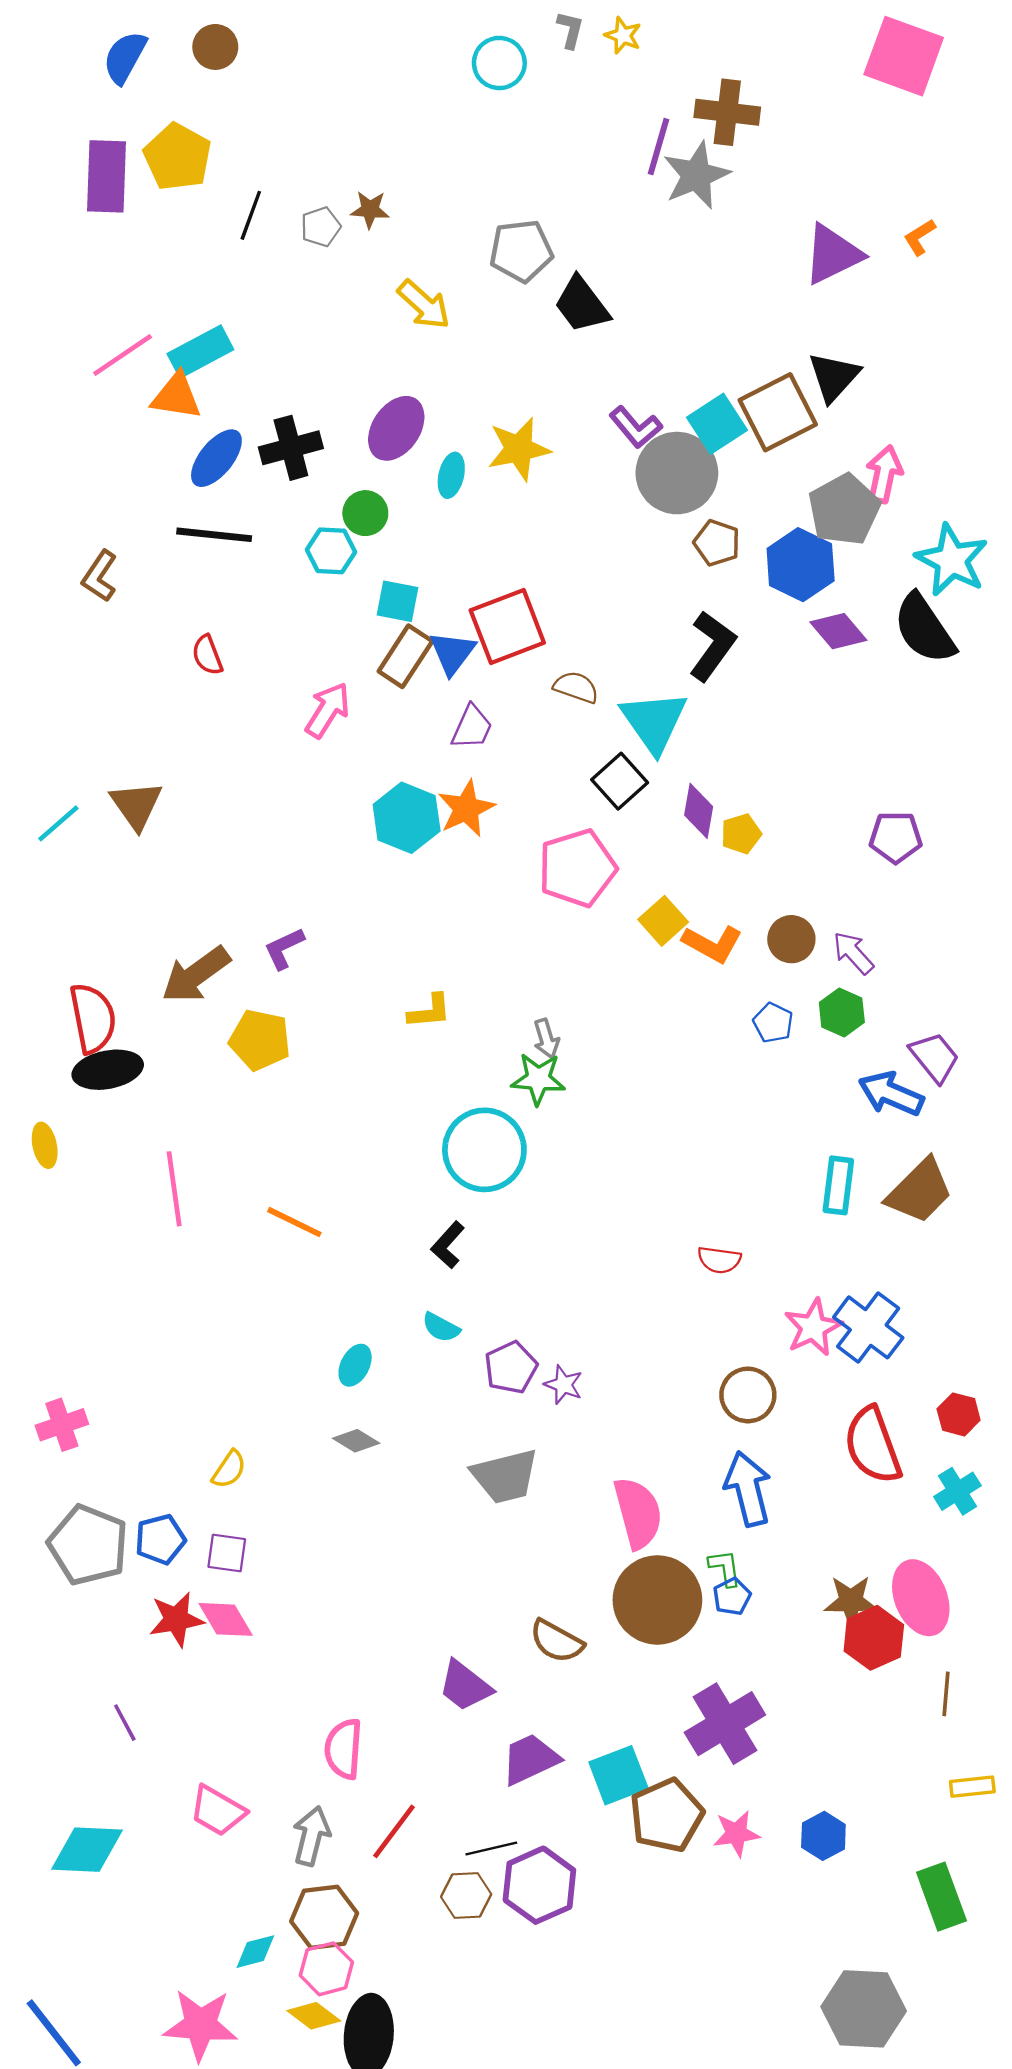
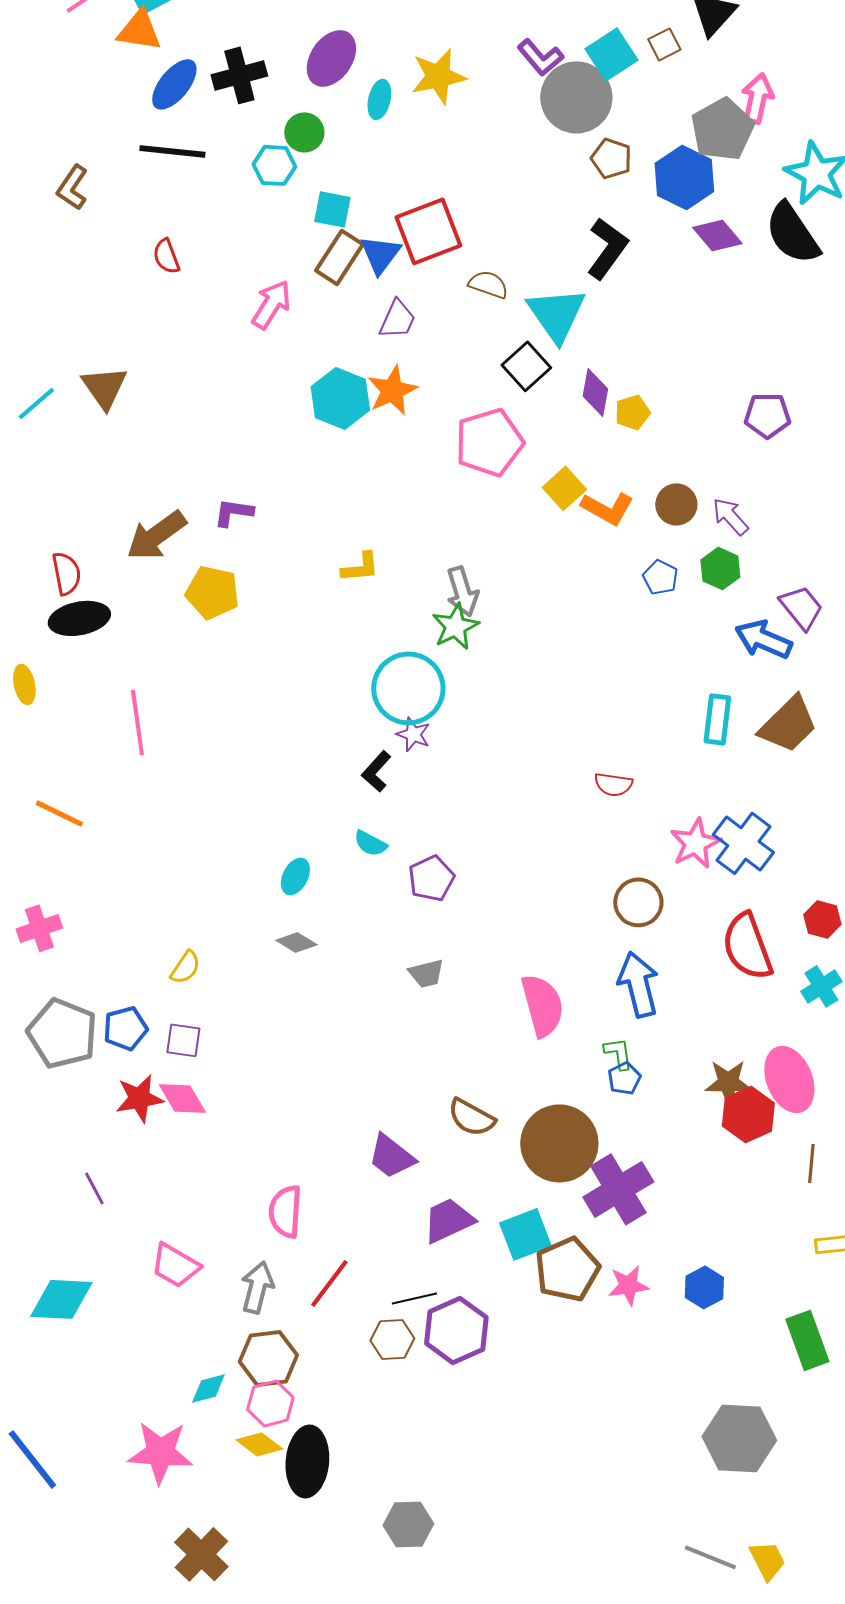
brown square: (778, 412) -> (664, 44), size x0.5
purple L-shape: (284, 948) -> (233, 512), turned 33
red semicircle: (93, 1018) -> (66, 573), size x0.7
gray arrow: (546, 1039) -> (462, 591), size x1.4
green star: (538, 1079) -> (455, 626), turned -30
orange line: (294, 1222) -> (59, 813), moved
purple star: (563, 1385) -> (413, 734), moved
gray trapezoid: (505, 1476) -> (426, 973), size x0.6
brown circle: (657, 1600) -> (559, 1143), moved

